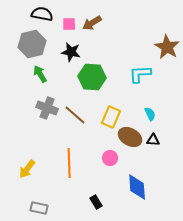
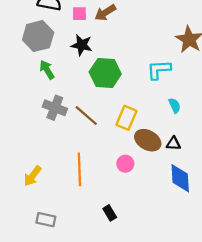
cyan semicircle: (150, 114) -> (175, 105), moved
blue diamond: (137, 187) -> (180, 178), moved

